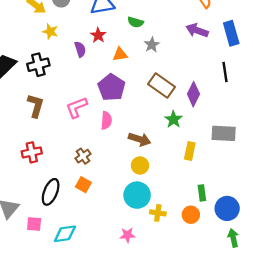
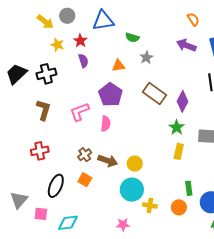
red star: (98, 35) -> (80, 41), moved
green star: (173, 119) -> (177, 127), moved
brown arrow: (140, 139) -> (108, 161), moved

